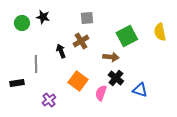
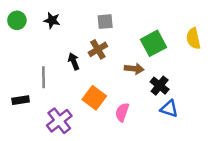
green circle: (22, 23) -> (17, 20), moved
black cross: (116, 78) -> (160, 86), moved
purple cross: (49, 100) -> (59, 121), size x1.5

